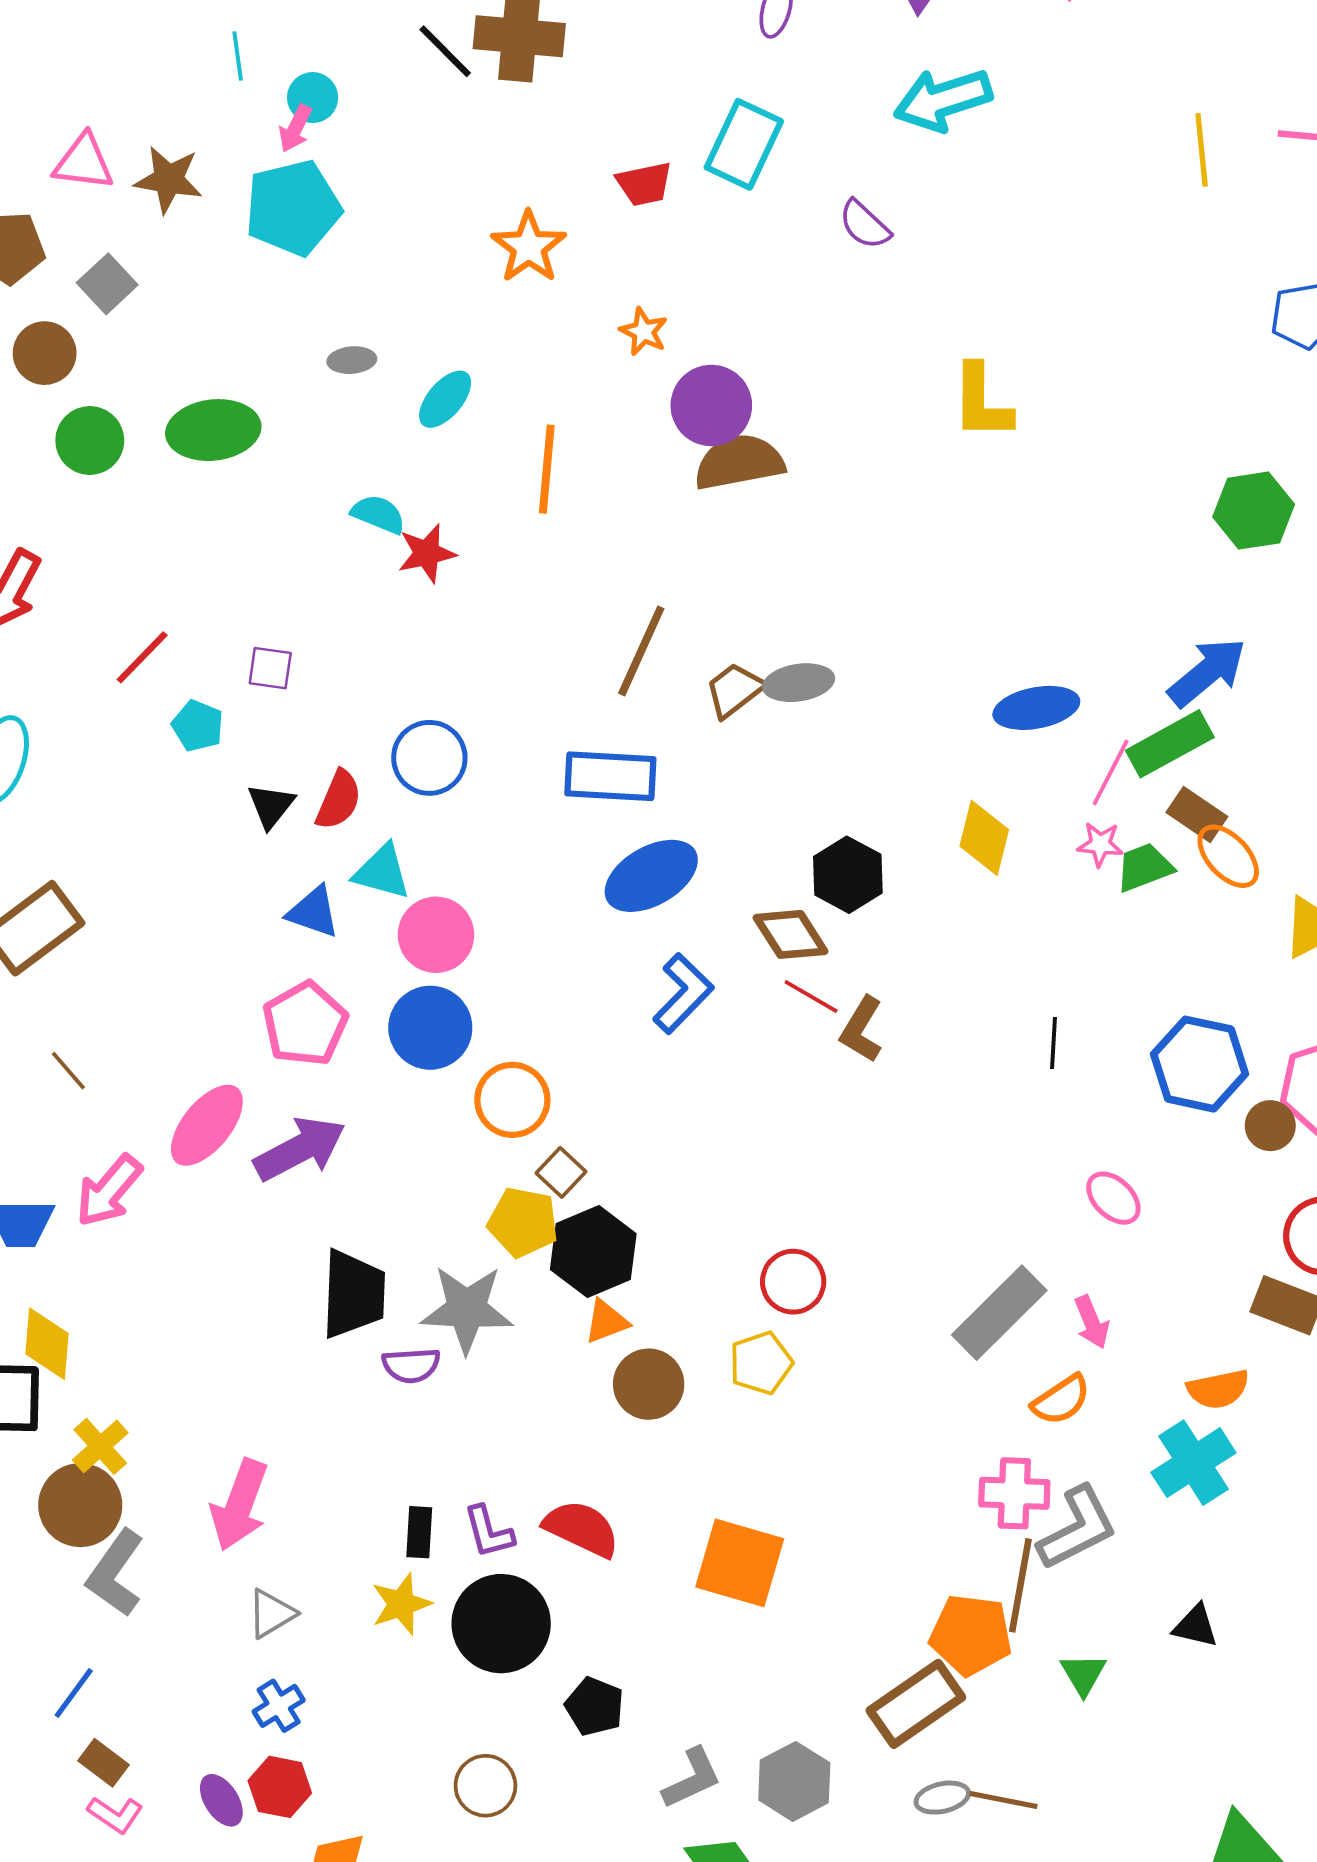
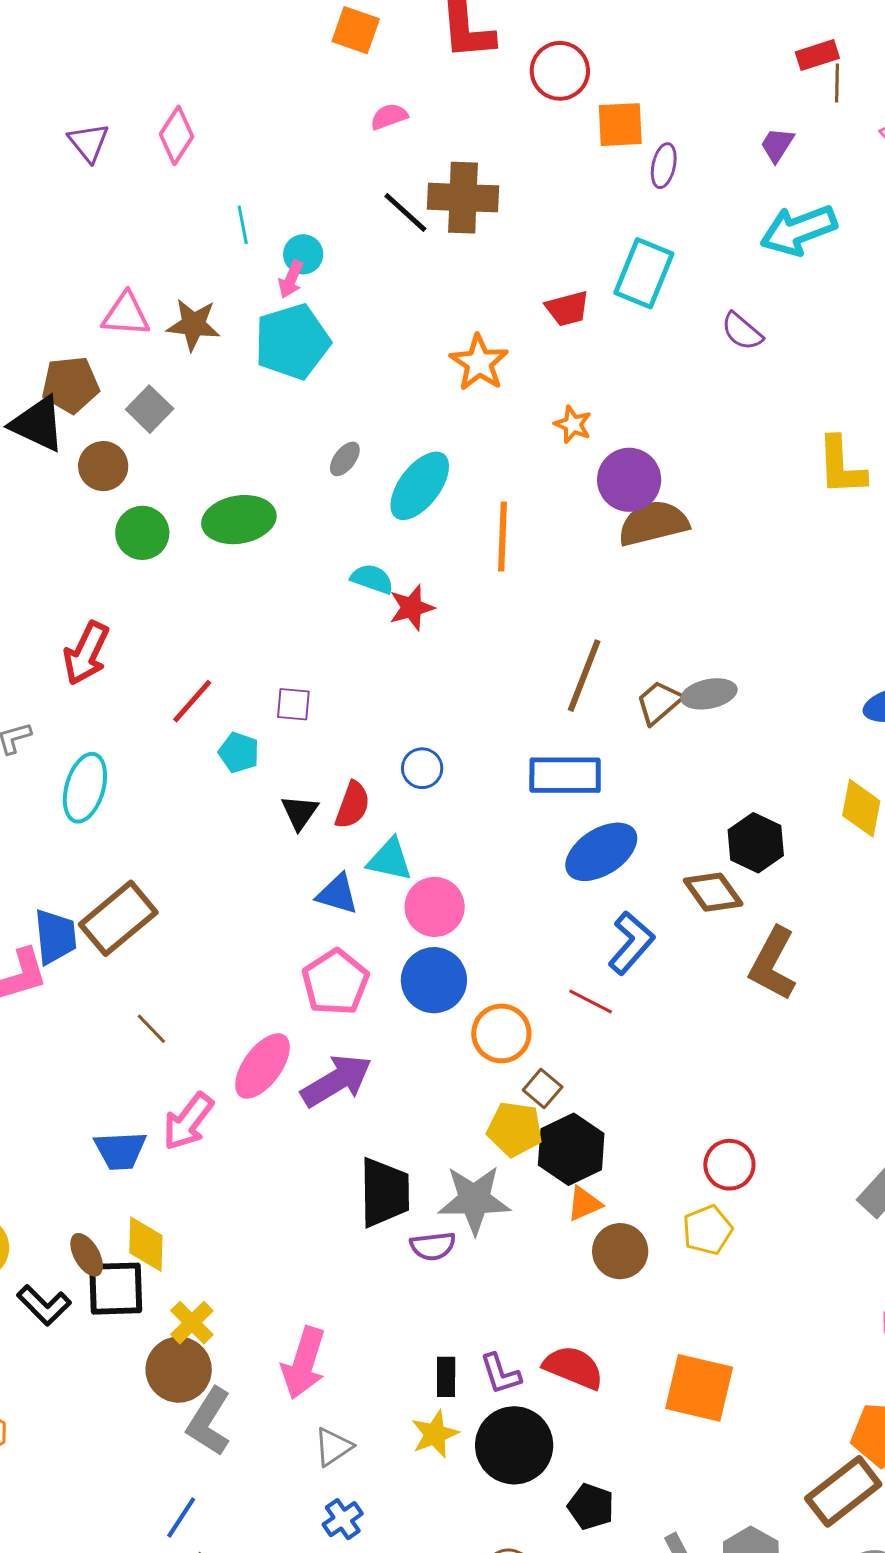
gray ellipse: (352, 360) -> (345, 459), turned -45
cyan ellipse: (445, 399) -> (420, 486), size x1.5
blue circle: (429, 758) -> (422, 768), size x0.7
red line: (811, 997) -> (591, 1001), moved
brown L-shape: (862, 1029) -> (773, 964), size x1.4

